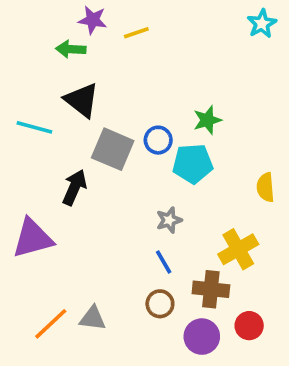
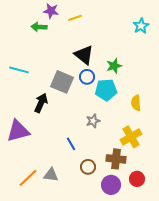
cyan star: (262, 24) -> (141, 26), moved
black triangle: (82, 100) -> (84, 55), moved
yellow semicircle: (265, 187) -> (136, 103), moved
blue line: (164, 262) -> (71, 144), moved

